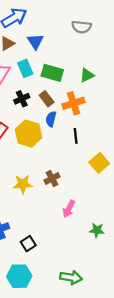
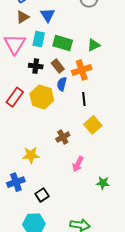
cyan rectangle: (25, 68) -> (39, 39), turned 35
black cross: (22, 99) -> (36, 66), turned 32
yellow square: (99, 163) -> (93, 125), moved
yellow star: (23, 184) -> (31, 155), moved

